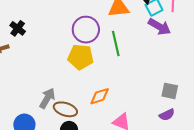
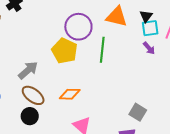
purple arrow: (159, 27) -> (149, 48), size x0.6
gray arrow: (47, 98) -> (28, 70), moved

